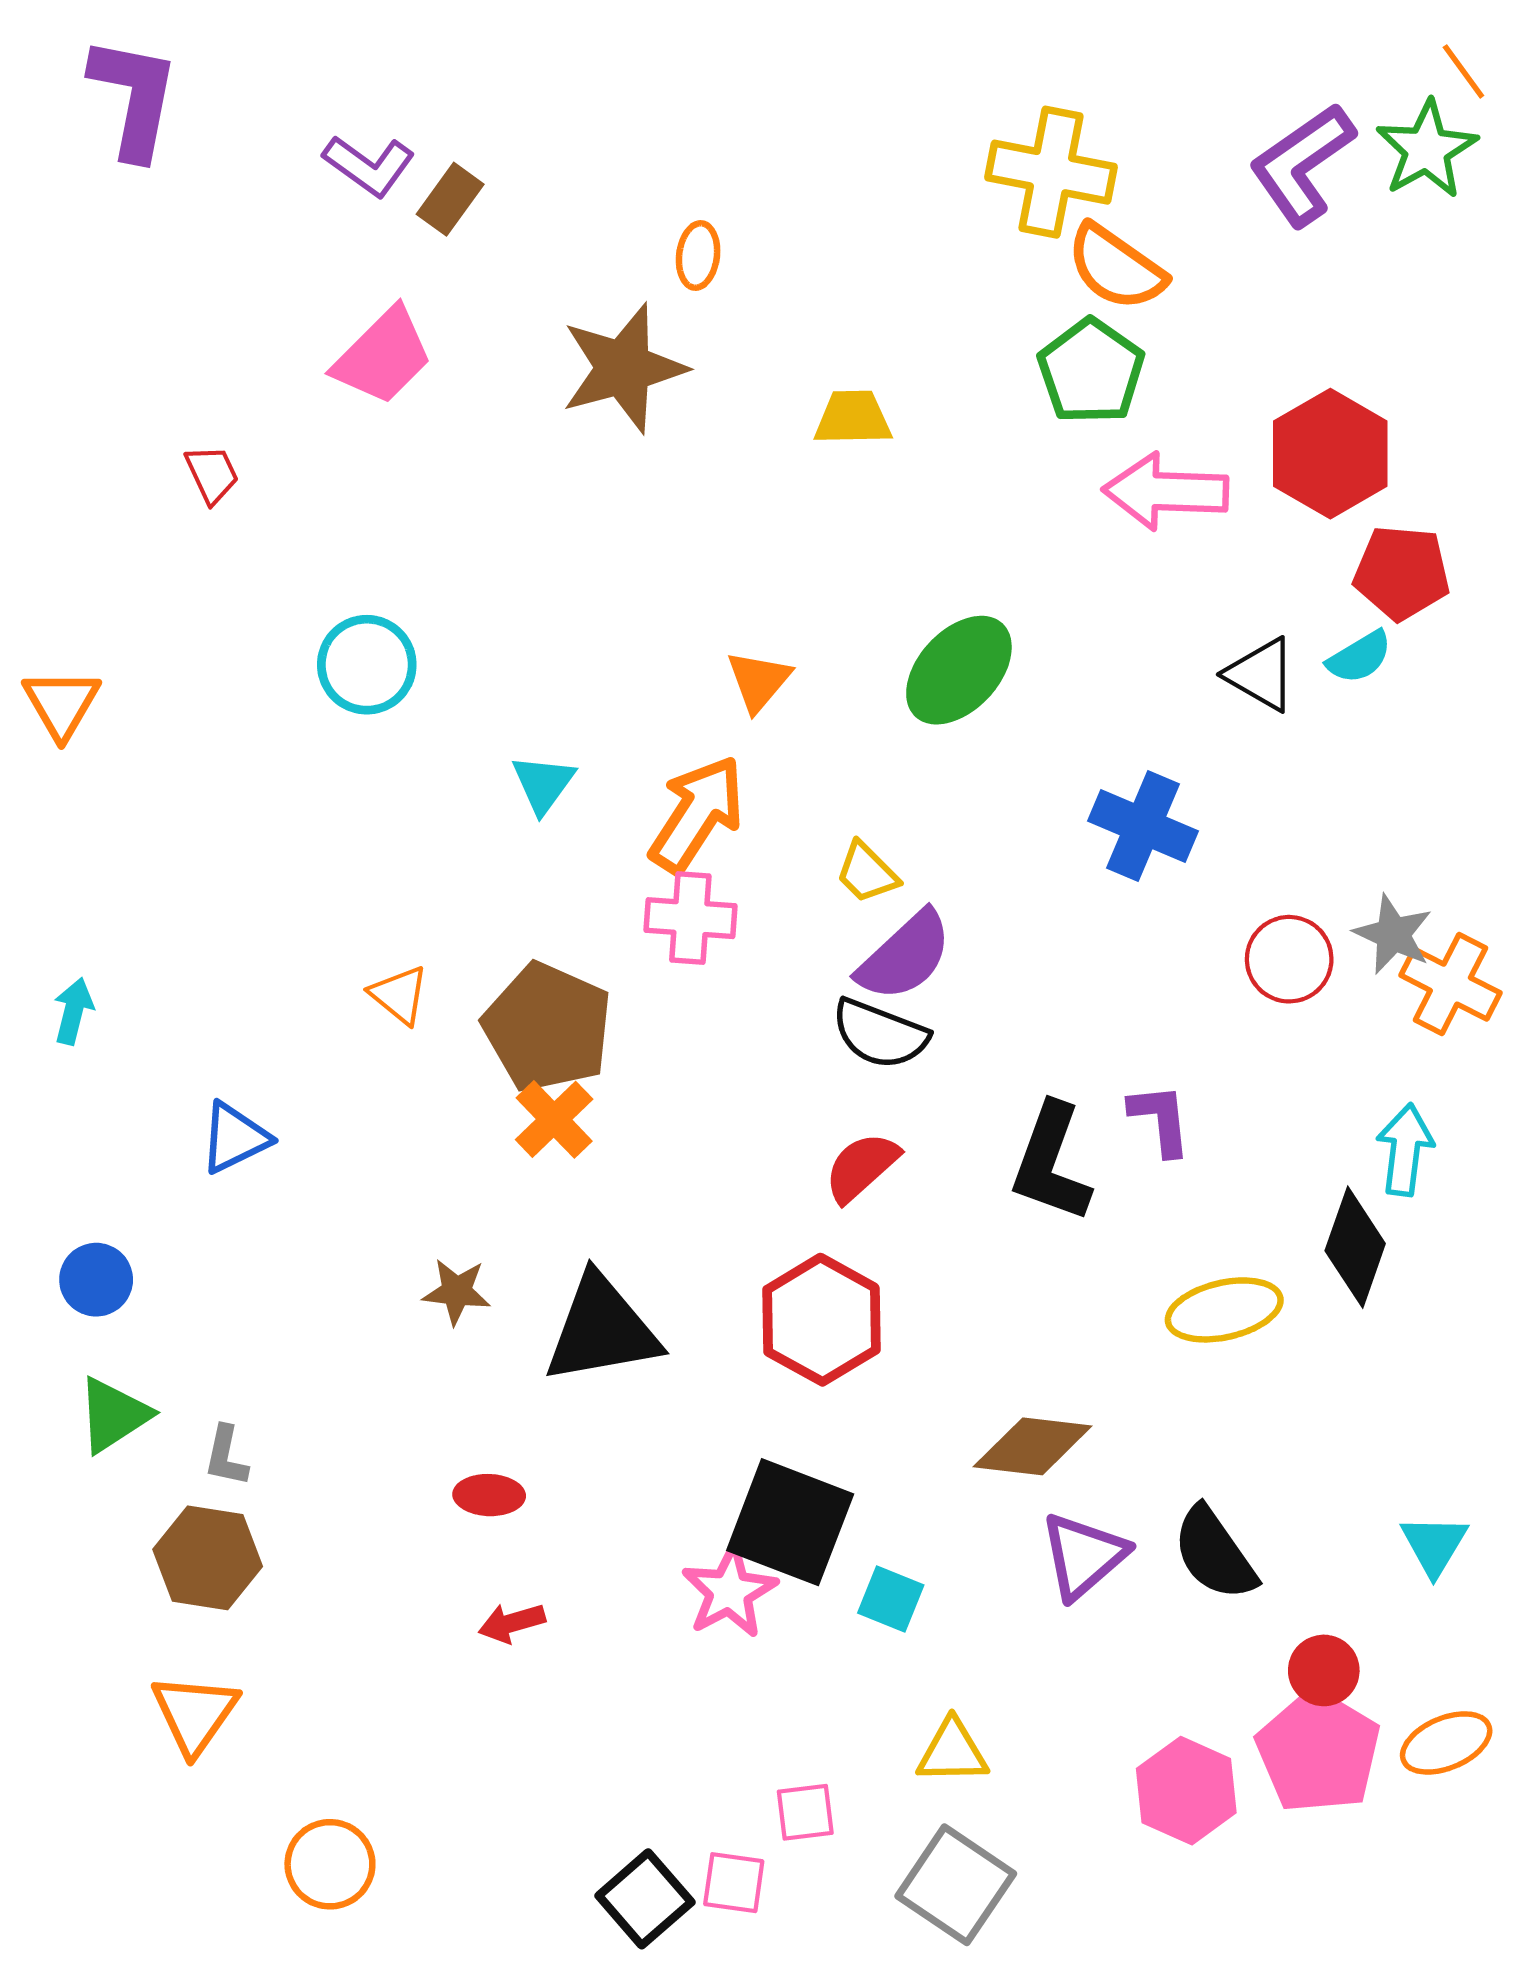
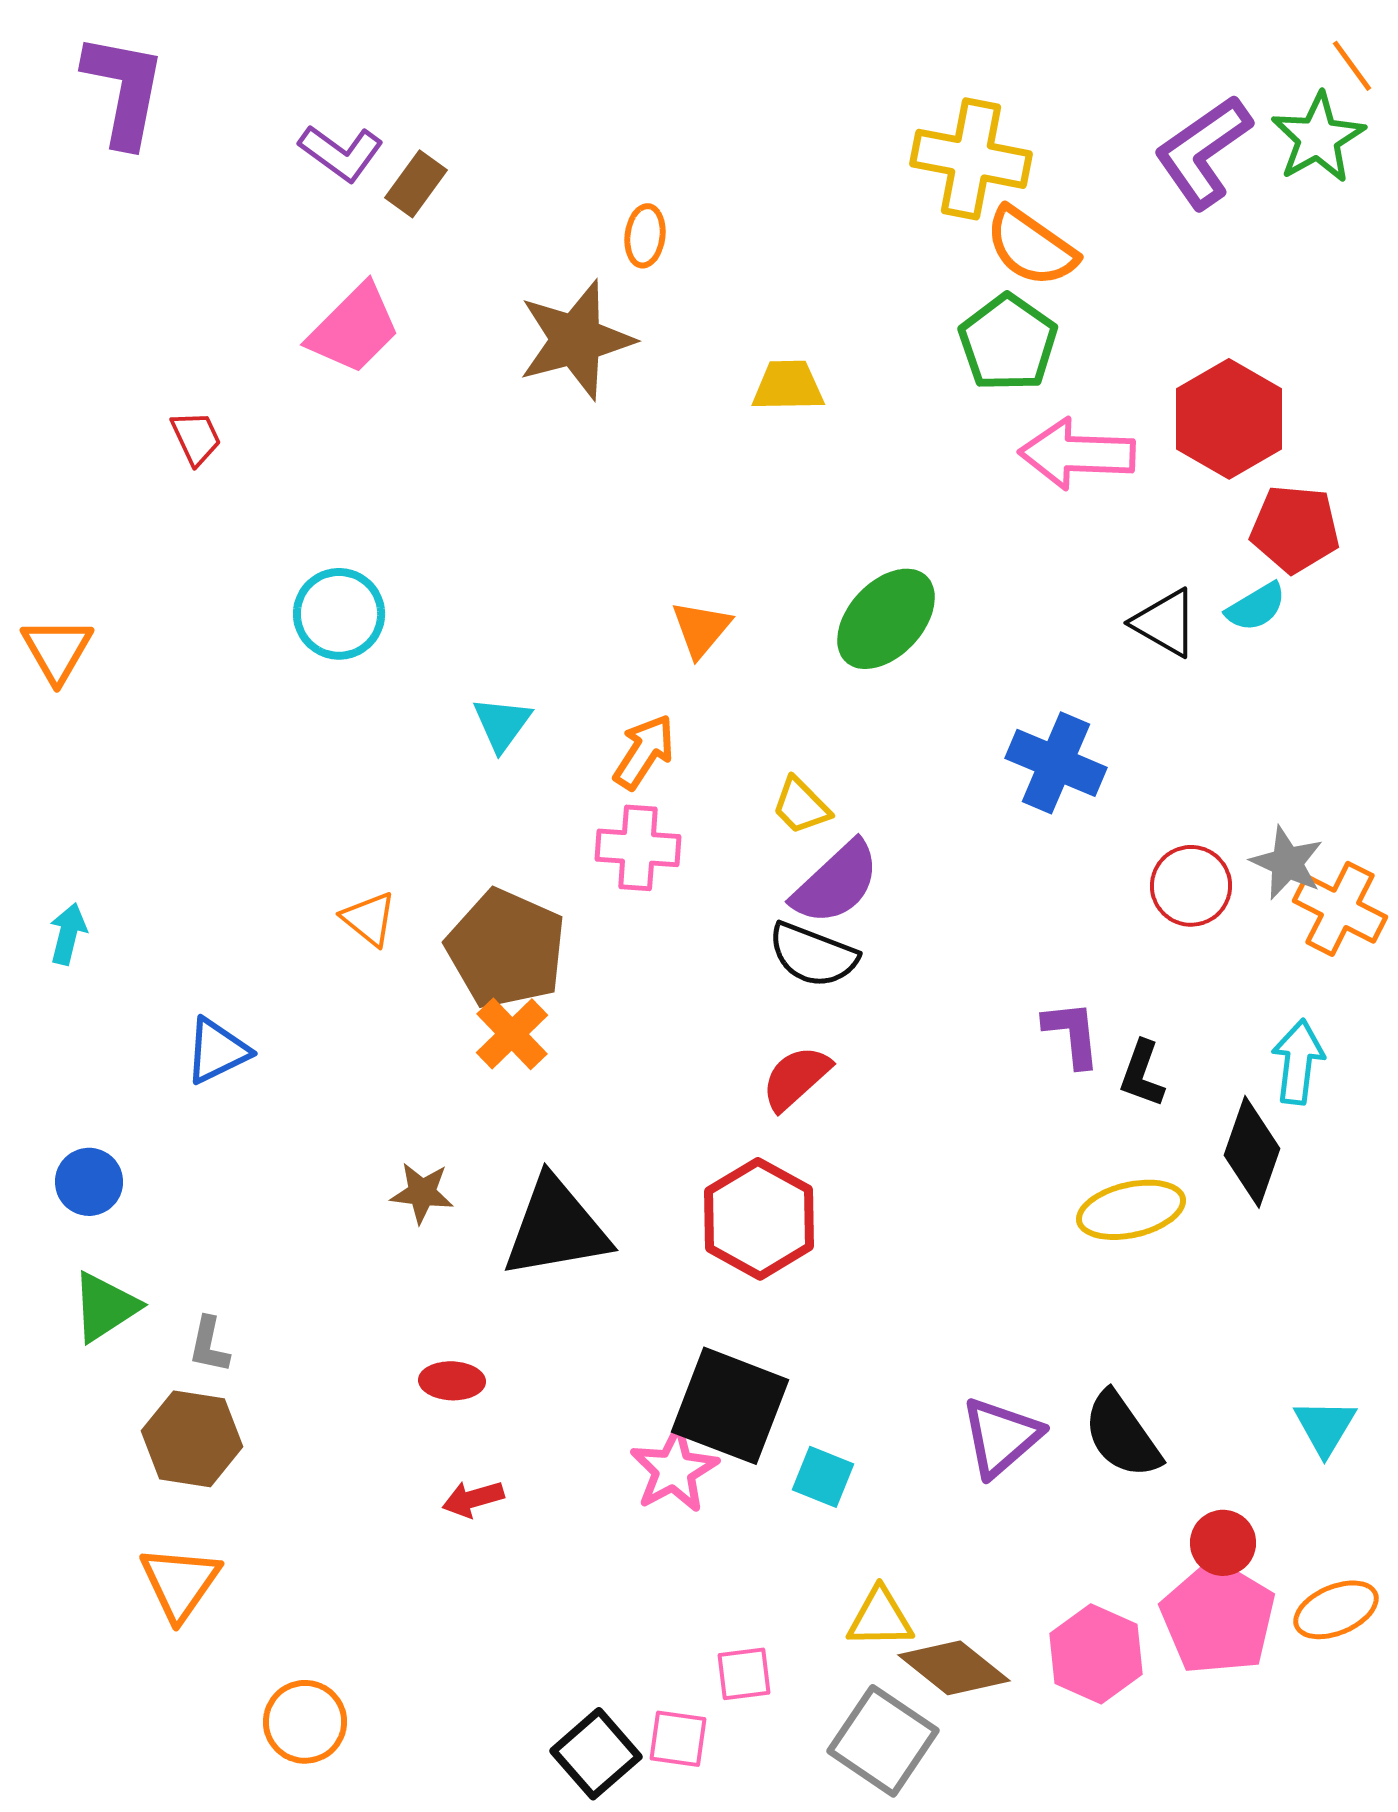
orange arrow: (697, 814) -> (644, 752), size x0.7
black L-shape: (1051, 1163) -> (1142, 1074), moved, size x0.6
brown diamond: (1033, 1446) -> (954, 1668), moved, turned 32

